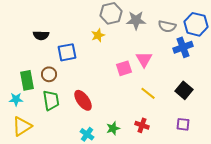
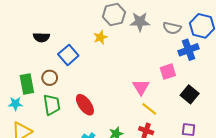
blue square: (67, 52) -> (68, 55), turned -30
pink triangle: (144, 59) -> (141, 87), moved
pink square: (124, 68) -> (168, 72), moved
yellow line: (148, 93) -> (149, 109), moved

